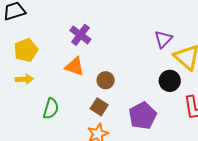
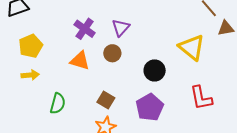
purple triangle: (163, 39) -> (121, 28), moved
brown circle: (106, 80) -> (112, 53), moved
black circle: (170, 81) -> (155, 70), moved

